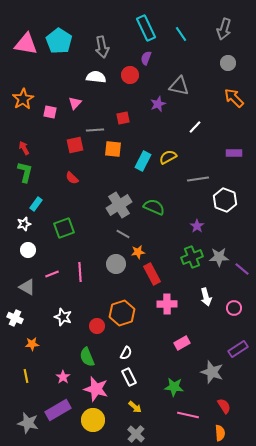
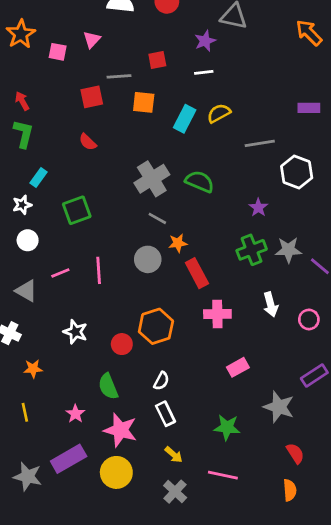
white line: (195, 127) -> (204, 72), moved, turned 40
pink line: (188, 415) -> (223, 475), moved

